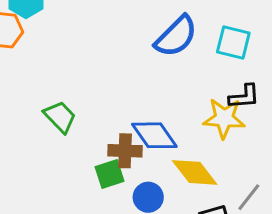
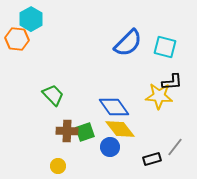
brown cross: (125, 151) -> (67, 131), moved
yellow diamond: (195, 172) -> (120, 129), moved

